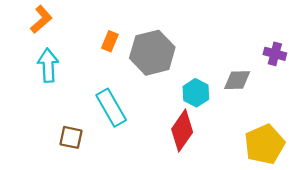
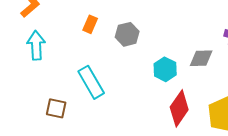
gray hexagon: (152, 53) -> (127, 34), size x0.6
red diamond: (182, 131) -> (179, 108), moved

